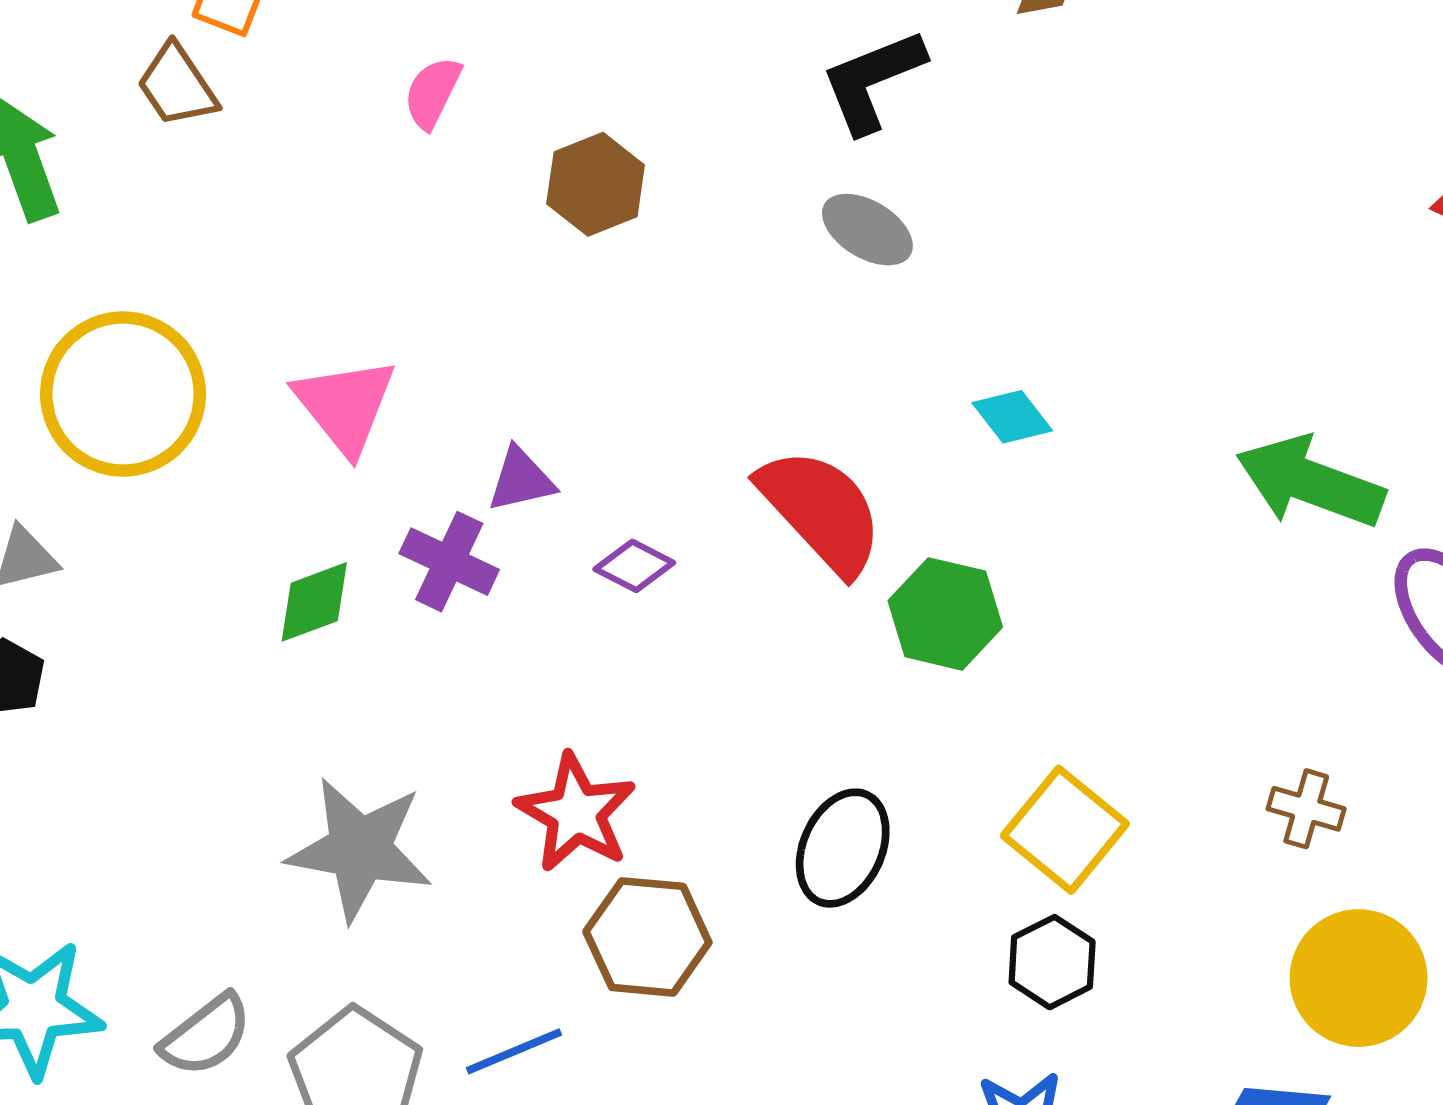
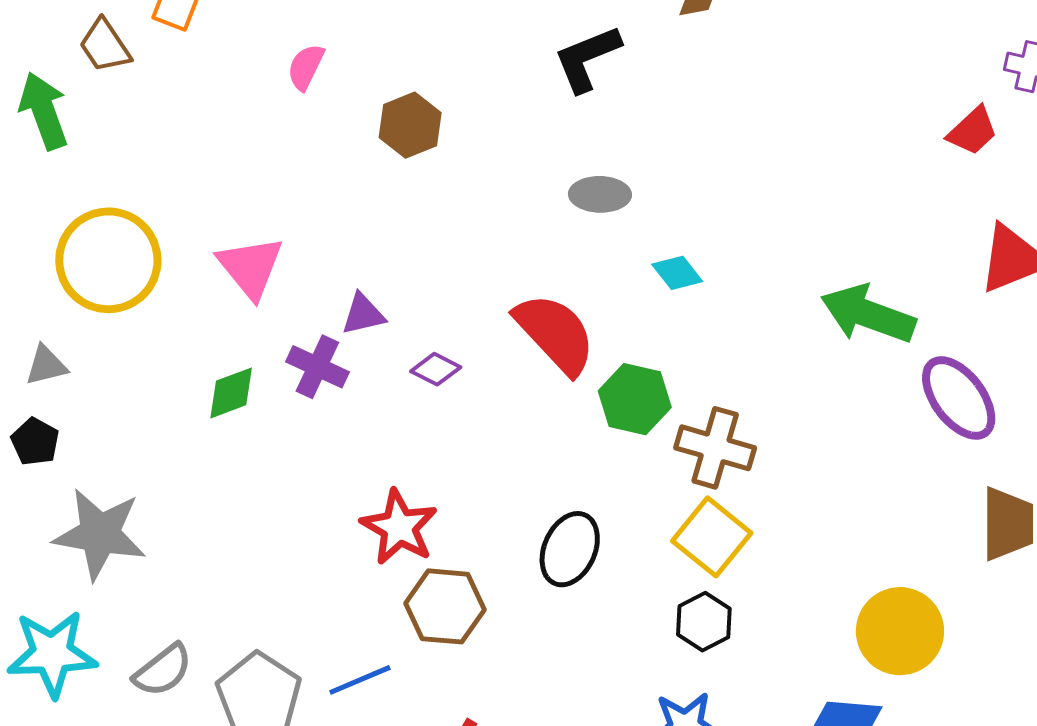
brown trapezoid: (177, 85) -> (105, 46), moved
gray ellipse: (867, 230) -> (600, 194), moved, turned -30
brown cross: (1306, 809) -> (715, 448), moved, size x1.6
gray star: (360, 849) -> (100, 534), moved

